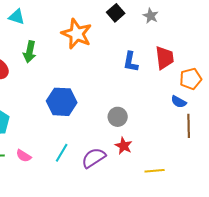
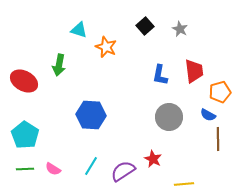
cyan triangle: (17, 17) -> (79, 30), moved
orange star: (77, 34) -> (106, 47), size x0.7
gray circle: (118, 117) -> (169, 117), moved, size x1.4

